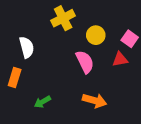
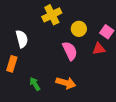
orange arrow: (95, 101) -> (66, 83), moved
green arrow: (42, 102) -> (35, 84), turned 88

